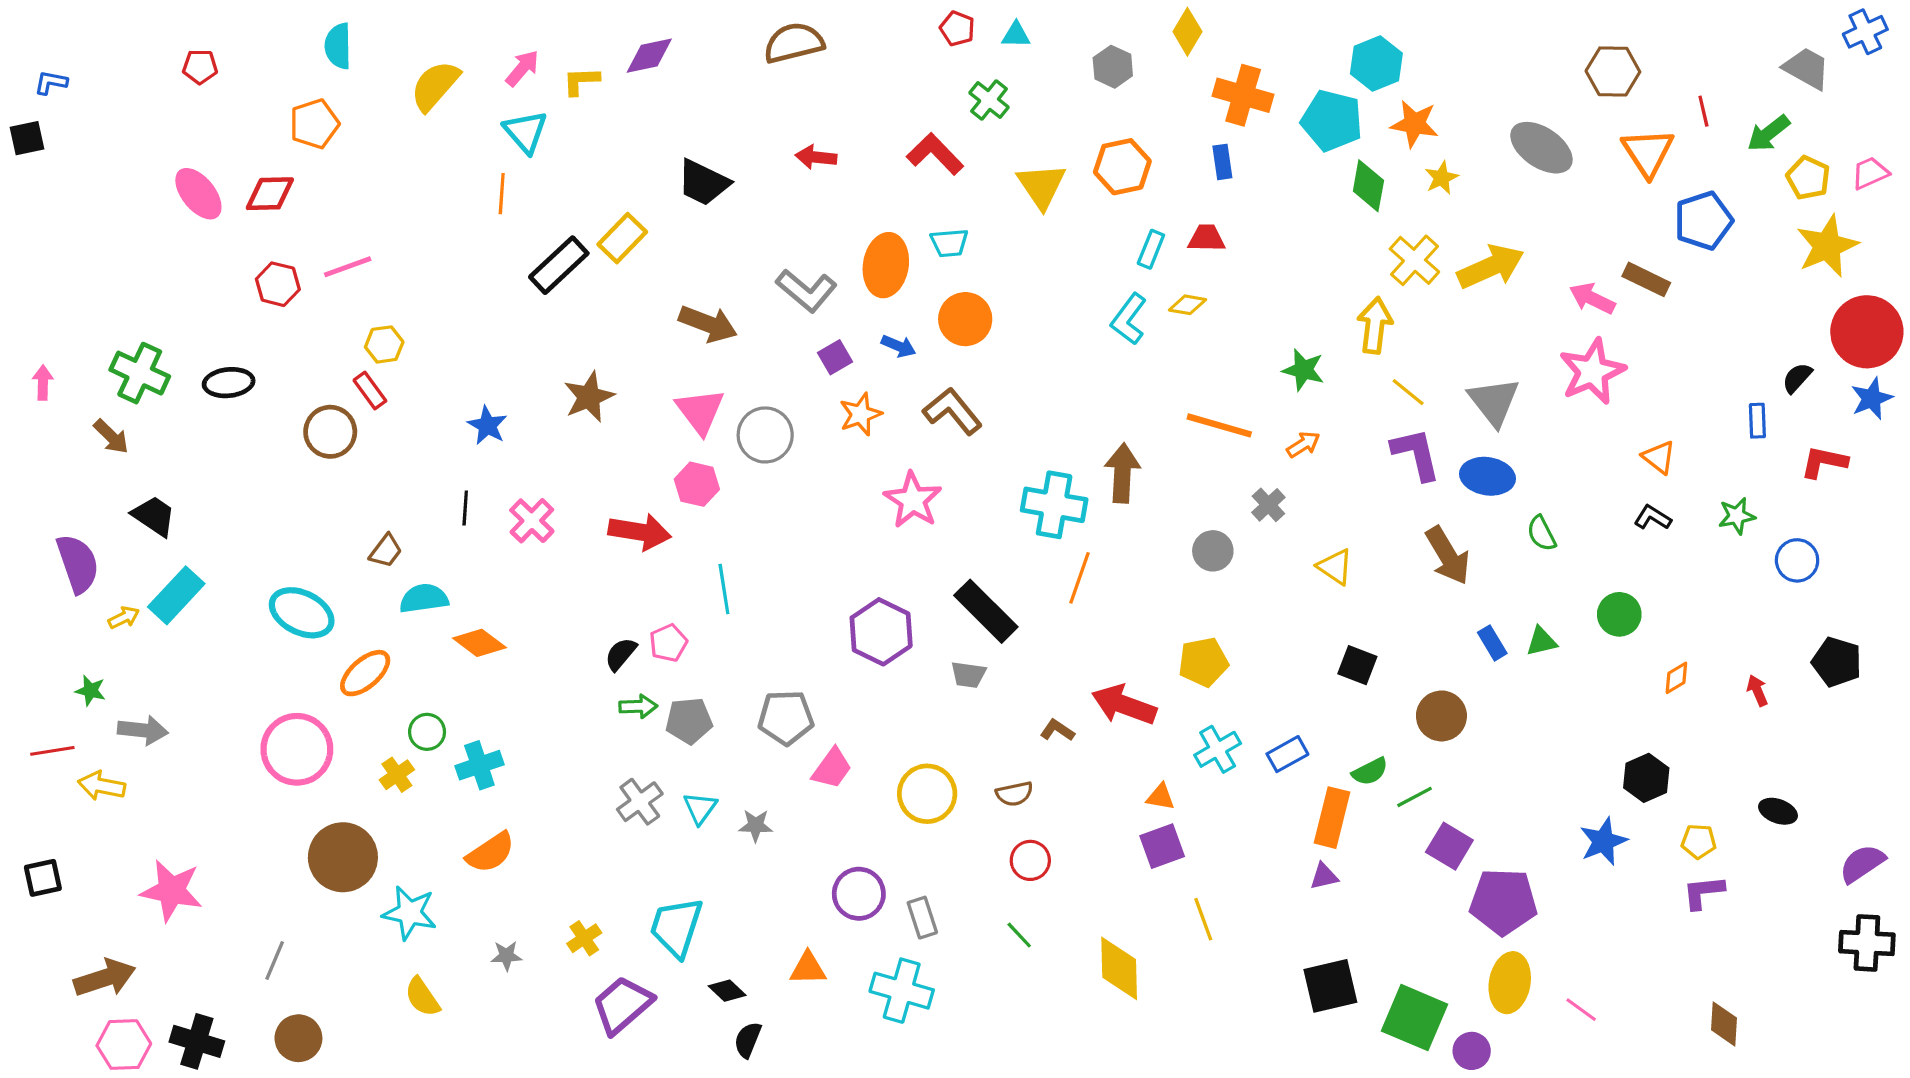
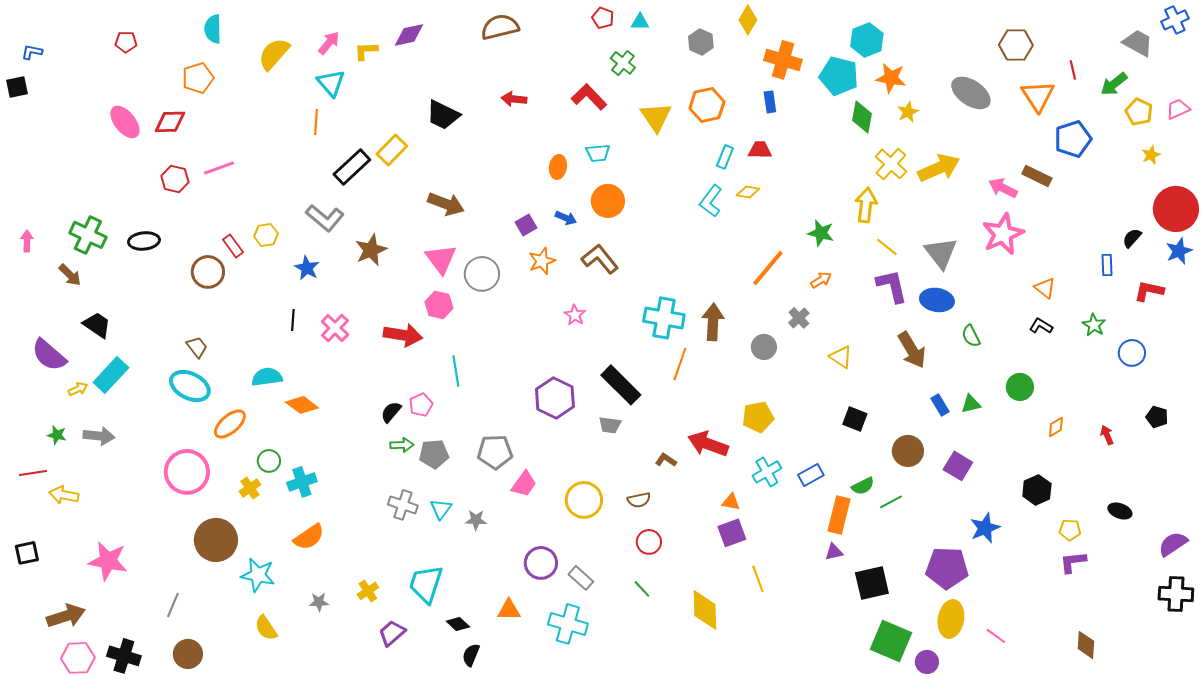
yellow star: (1827, 246) -> (1151, 155), size x0.5
orange ellipse: (886, 265) -> (558, 167), size x0.6
gray L-shape: (806, 291) -> (325, 218), moved
yellow hexagon: (384, 344) -> (266, 235), moved
orange line: (1219, 425) -> (768, 268), turned -66
brown arrow: (1122, 473) -> (713, 322), moved
pink star: (913, 500) -> (575, 315), size x0.6
green star: (1737, 516) -> (1094, 325), turned -30
brown trapezoid: (386, 551) -> (197, 347), moved, turned -75
purple semicircle: (78, 564) -> (49, 355), turned 150
black pentagon: (1837, 662) -> (1157, 417), size x0.7
gray arrow: (143, 730) -> (99, 436), moved
gray cross: (640, 802) -> (403, 505), turned -36
blue star: (1603, 841) -> (985, 528), moved
purple square: (1449, 846) -> (958, 466), moved
gray rectangle: (922, 918) -> (581, 578), turned -30
black square: (1330, 986) -> (872, 583), moved
purple trapezoid: (622, 1005) -> (392, 633), size x0.7

